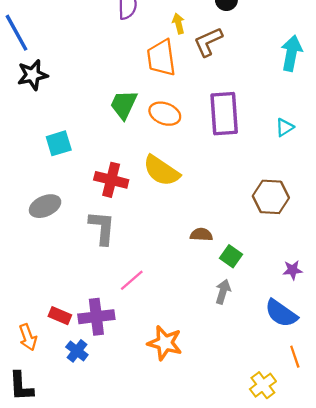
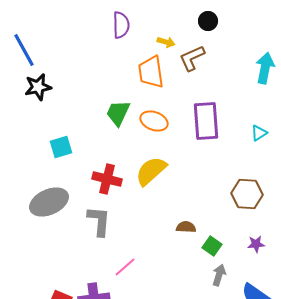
yellow arrow: (178, 24) -> (166, 42), turned 120
yellow semicircle: (161, 171) -> (151, 171), turned 104
gray ellipse: (45, 206) -> (49, 202), size x1.4
purple star: (293, 270) -> (256, 244), moved
gray arrow: (223, 292) -> (219, 275), moved

